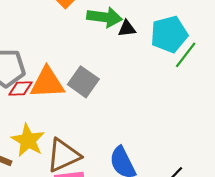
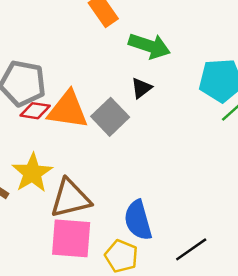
black triangle: (127, 29) -> (141, 88), moved, turned -42

